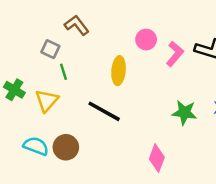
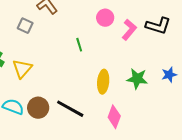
yellow ellipse: (119, 71) -> (103, 82), moved
green line: (63, 72) -> (79, 45), moved
black line: (104, 111) -> (70, 109), moved

